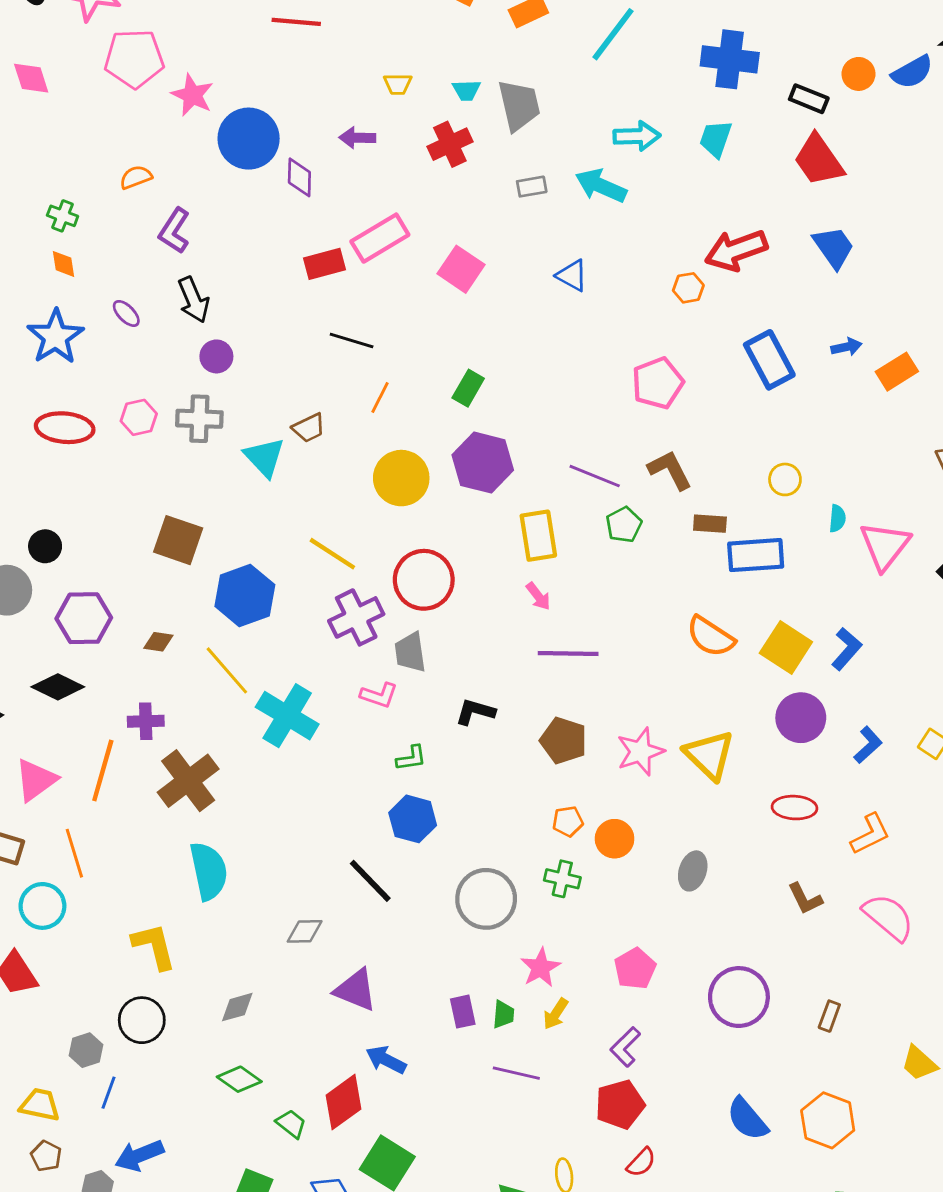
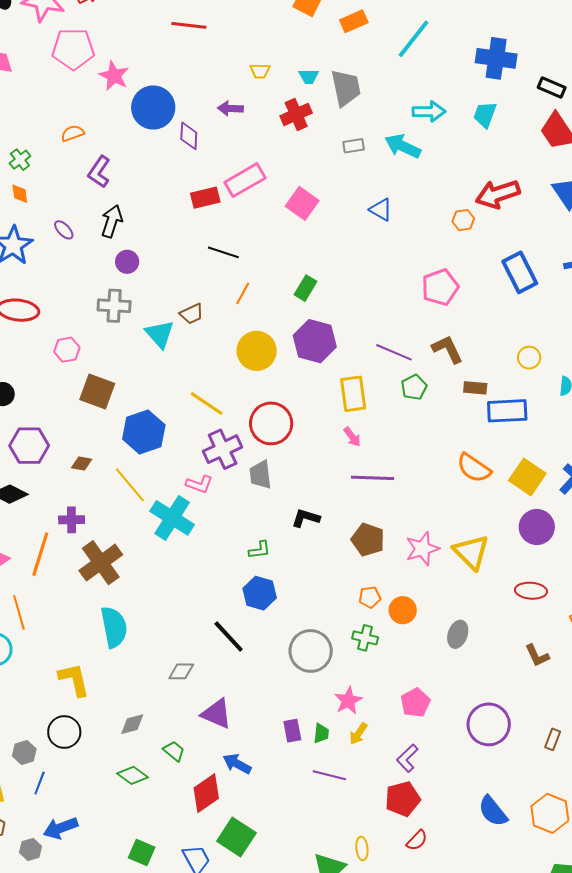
green cross: (63, 216) -> (20, 160), turned 30
black arrow: (194, 300) -> (112, 221), turned -140
pink hexagon: (139, 417) -> (67, 350), moved
pink L-shape: (379, 695) -> (199, 484), moved
green trapezoid: (291, 1124) -> (174, 751), moved

